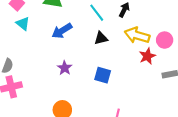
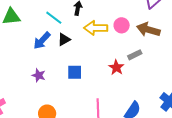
blue arrow: (62, 31) -> (42, 41), moved
red star: (147, 56) -> (116, 67), moved

